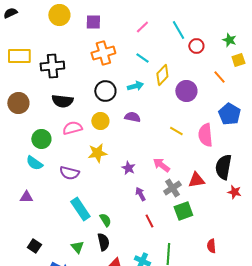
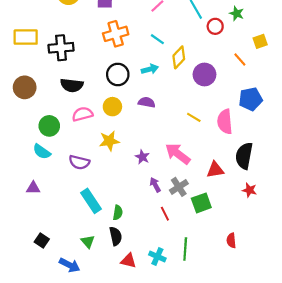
green star: (229, 40) -> (237, 13), moved
blue pentagon: (229, 114) -> (251, 99), turned 30
pink arrow: (161, 165) -> (178, 154), size x1.4
gray cross: (172, 188) -> (179, 187), moved
red star: (234, 192) -> (249, 190), moved
green semicircle: (105, 220) -> (118, 213), turned 40

